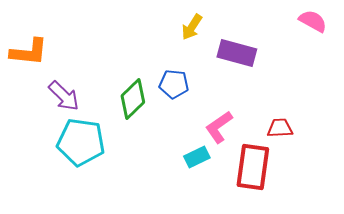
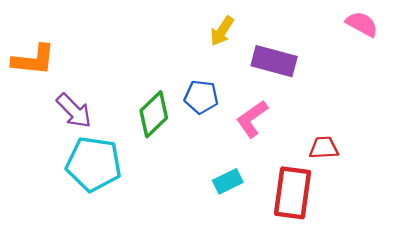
pink L-shape: (219, 127) -> (252, 119), moved

